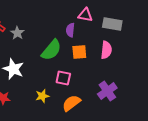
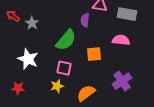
pink semicircle: (106, 50) -> (121, 40), turned -90
orange square: (79, 52) -> (94, 54), moved
pink square: (63, 78) -> (64, 68), moved

